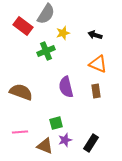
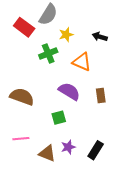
orange triangle: (98, 64) -> (82, 62), moved
purple semicircle: (66, 87) -> (69, 91), turned 135
green square: (56, 123) -> (59, 118), moved

